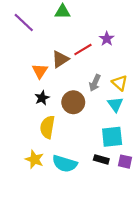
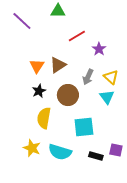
purple star: (107, 39) -> (99, 49), moved
red line: (83, 49) -> (77, 36), moved
brown triangle: (60, 59) -> (58, 65), moved
cyan square: (112, 137) -> (84, 127), moved
black rectangle: (101, 159) -> (96, 156), moved

